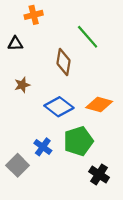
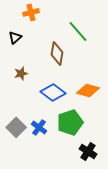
black triangle: (15, 44) -> (15, 37), turned -40
gray square: (18, 165) -> (16, 127), moved

